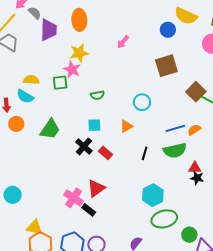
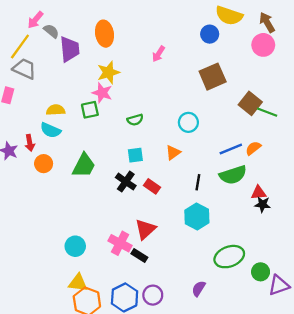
cyan circle: (13, 195) -> (75, 246), moved
cyan hexagon: (153, 195) -> (197, 217), moved

